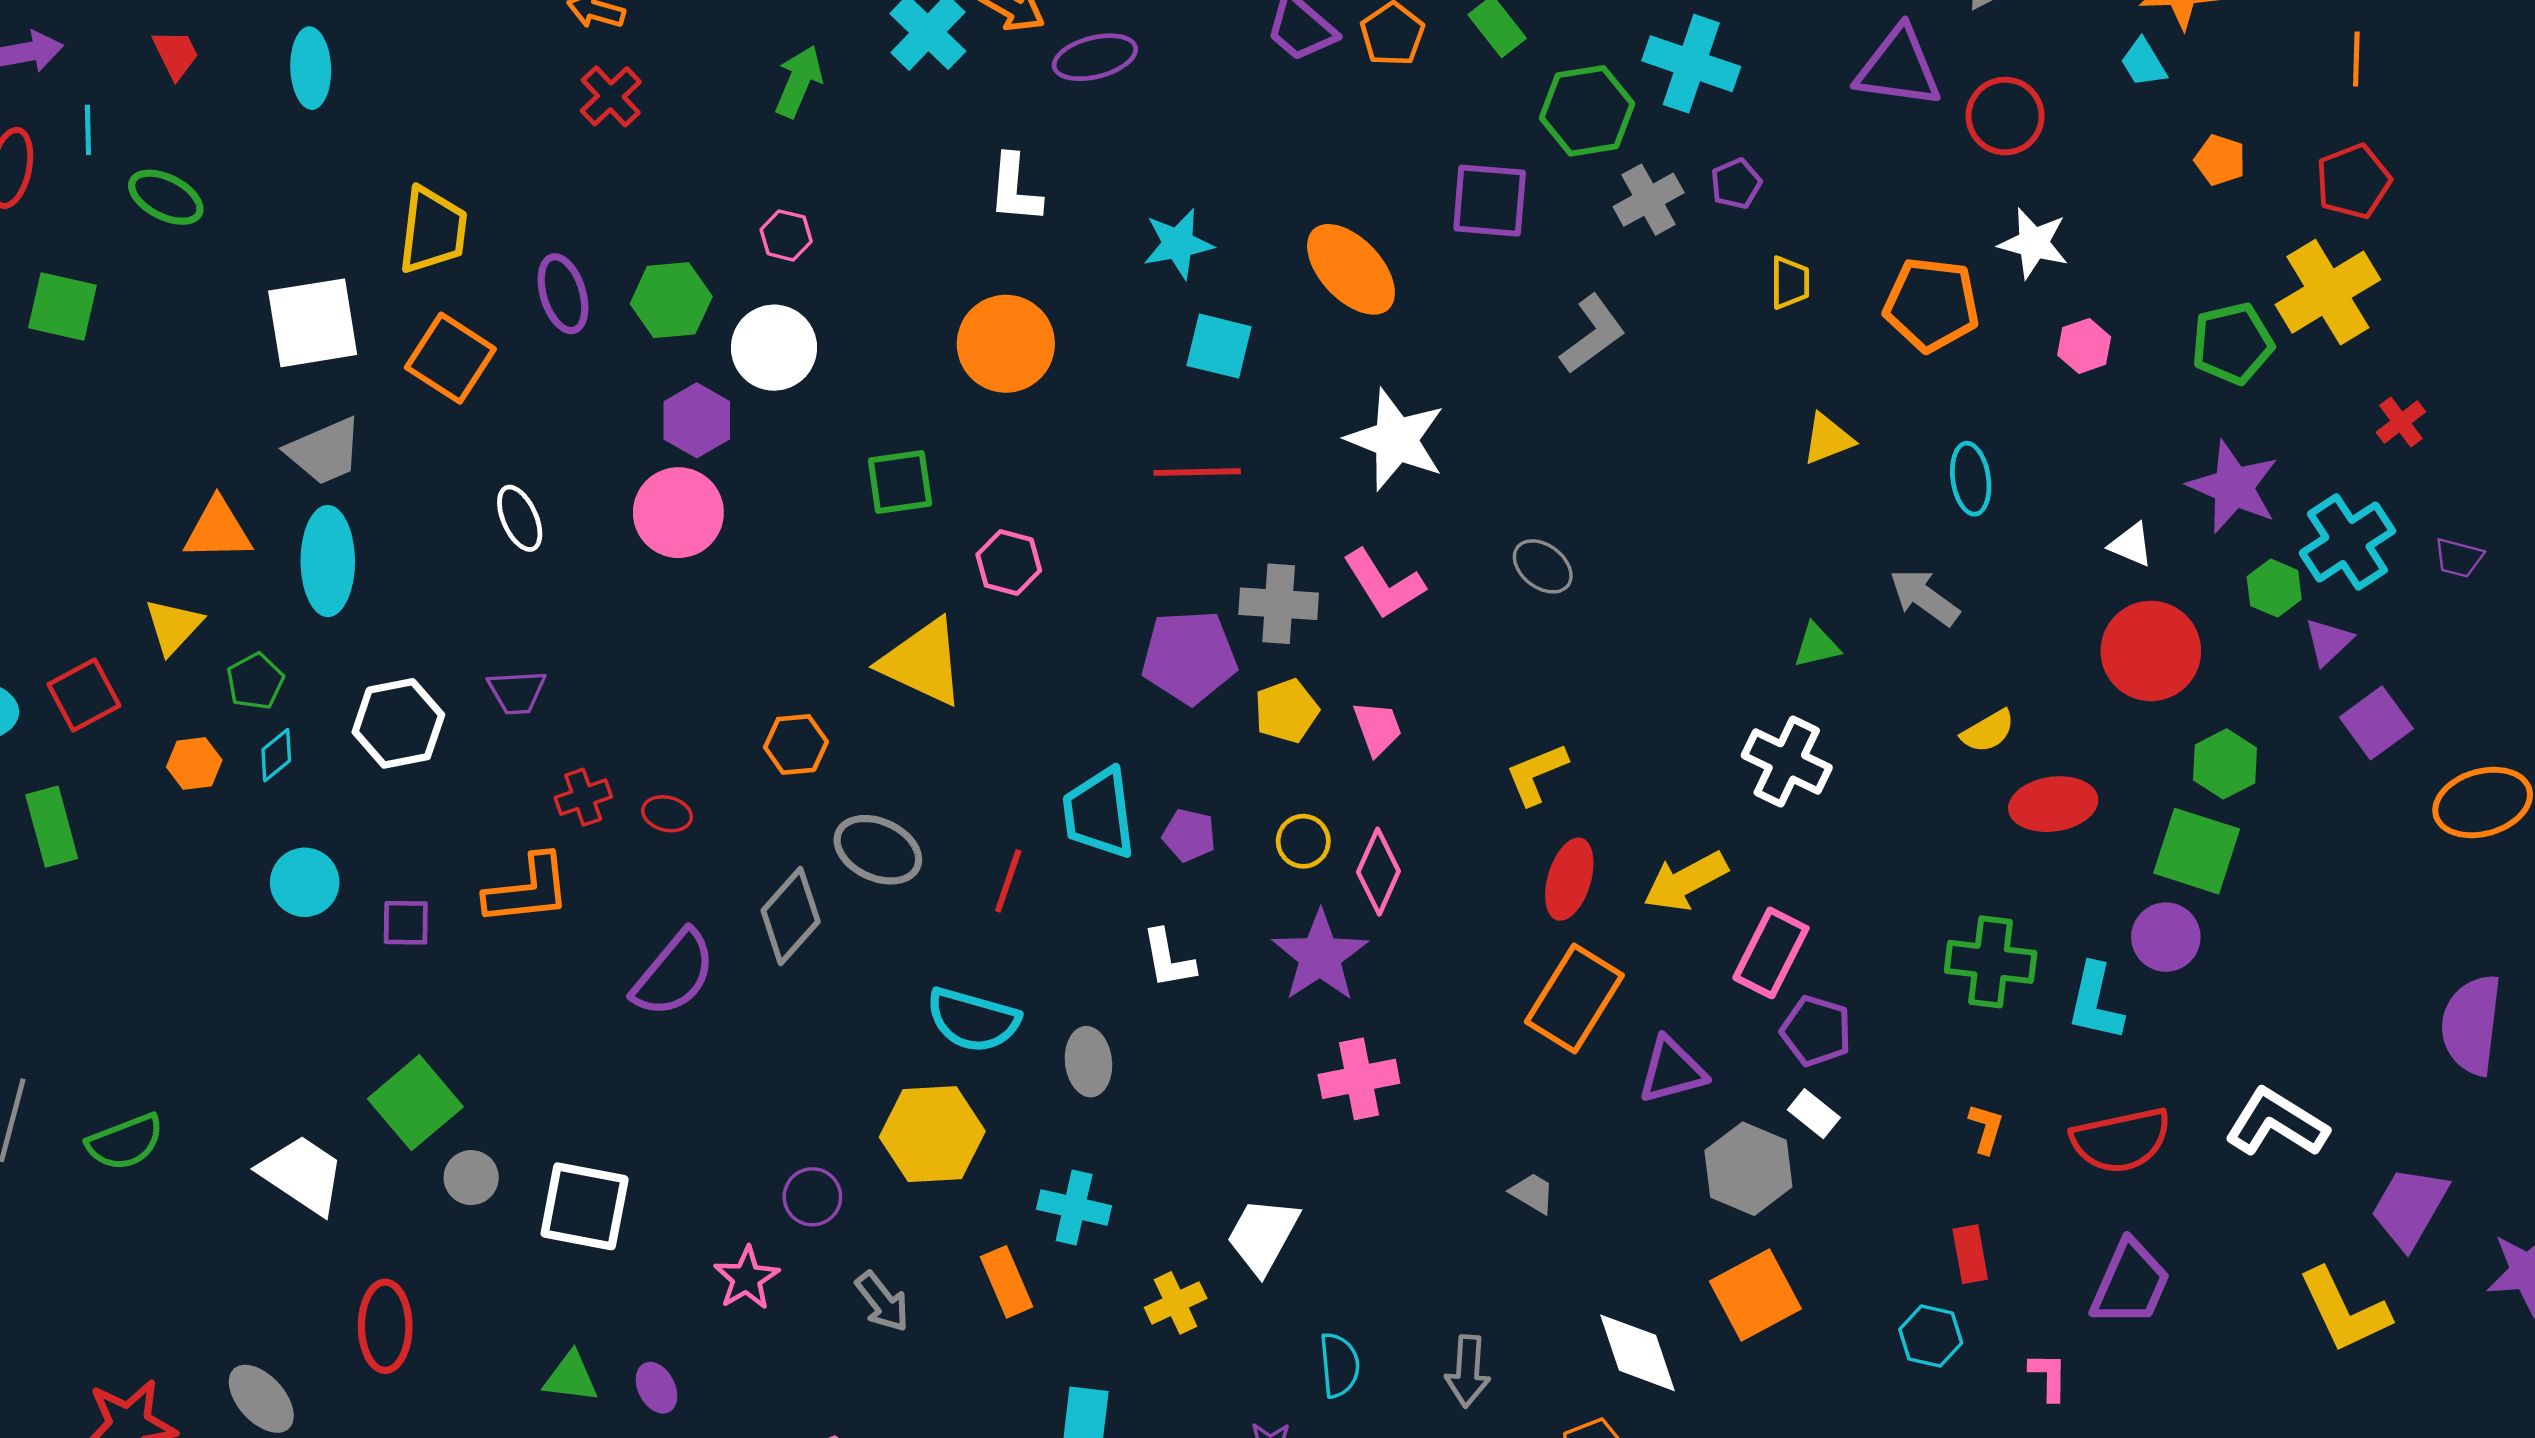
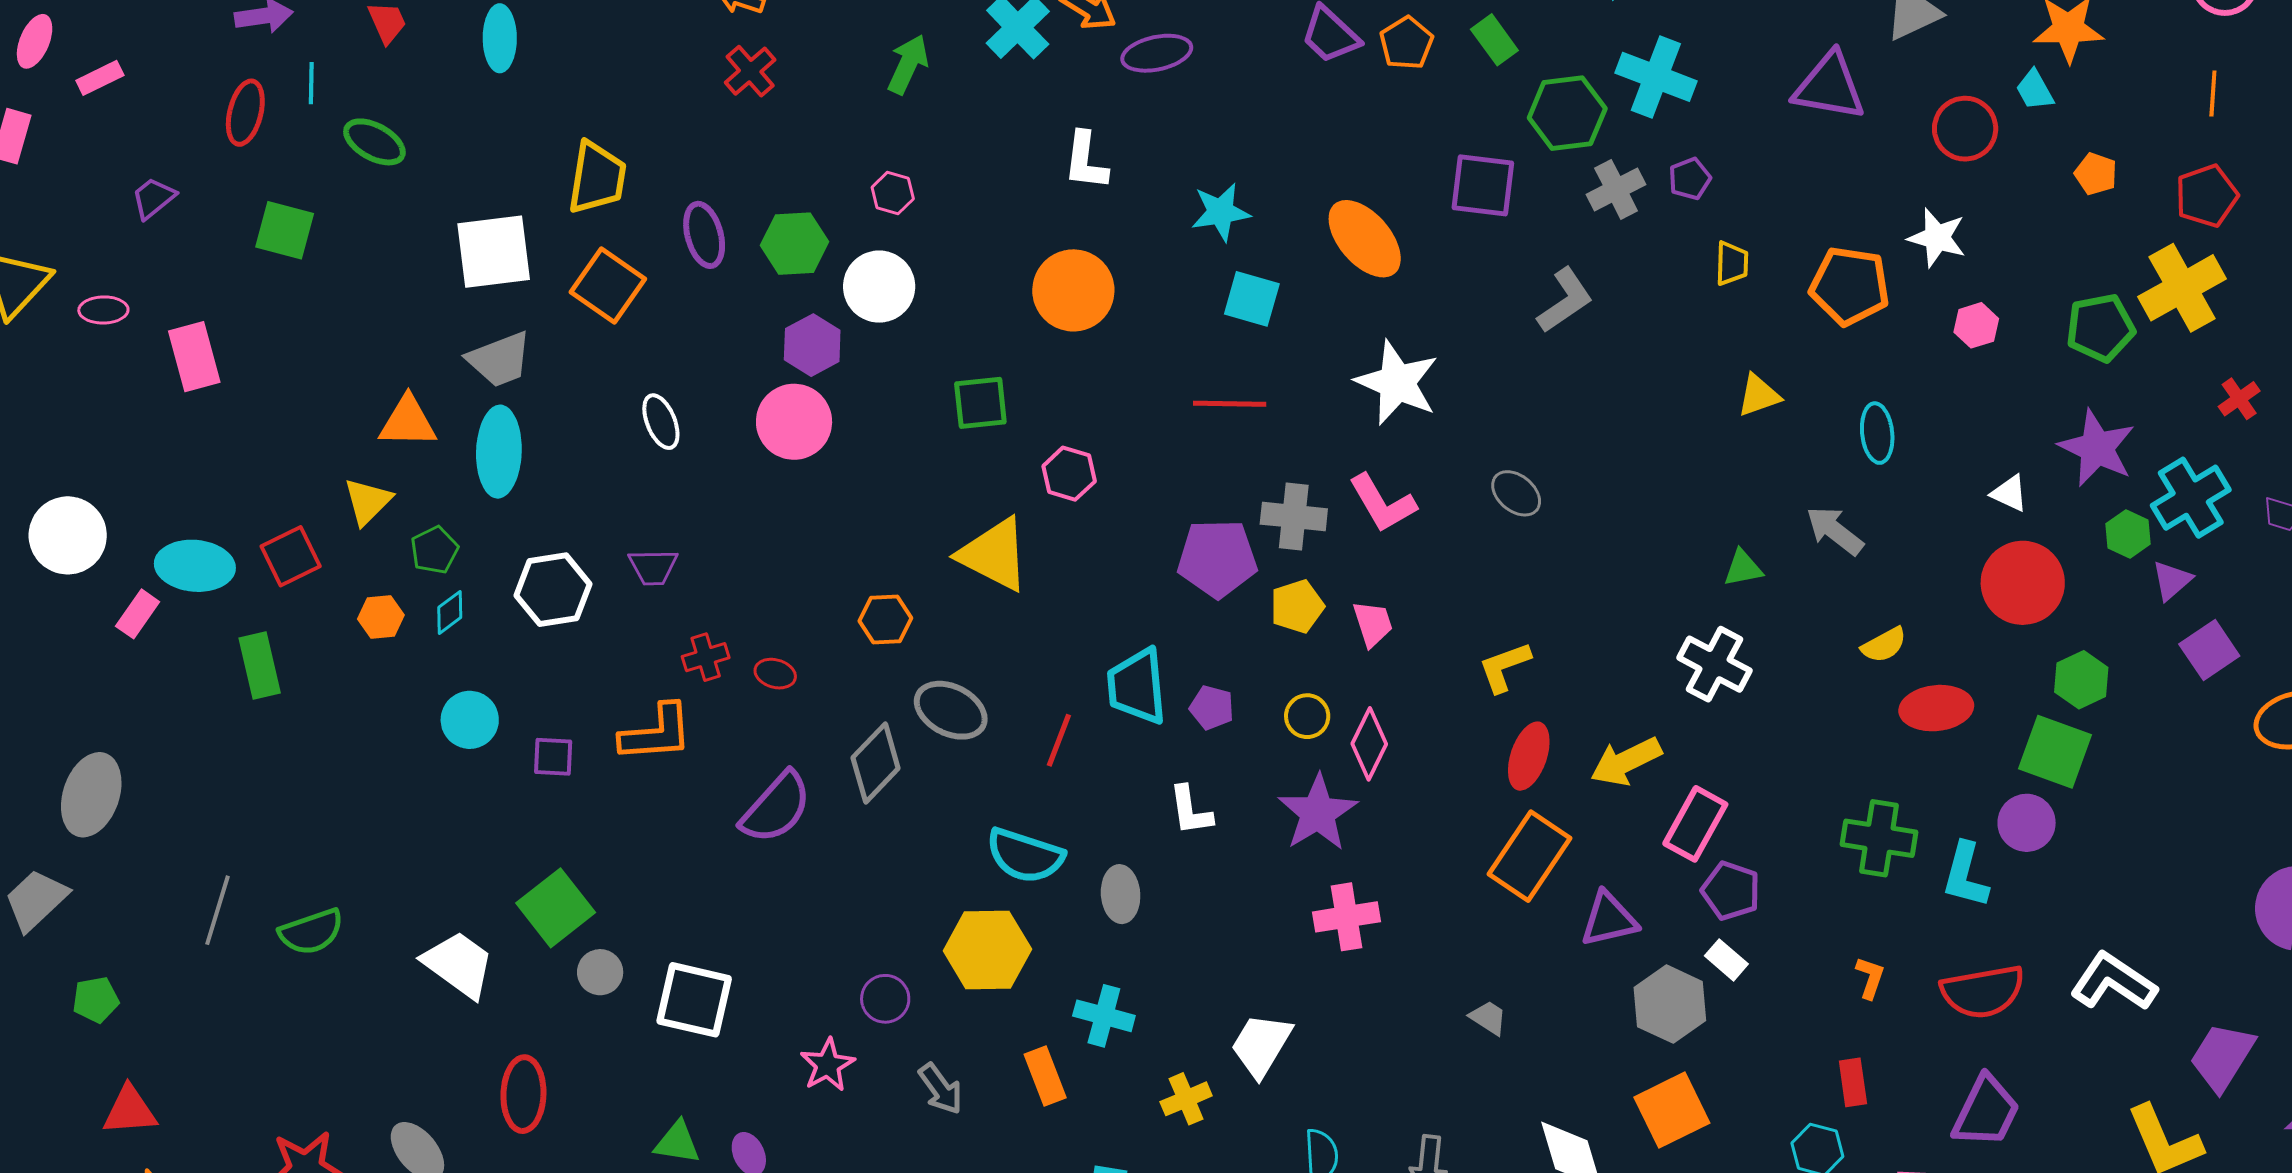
red circle: (2005, 116) -> (1965, 129), moved

